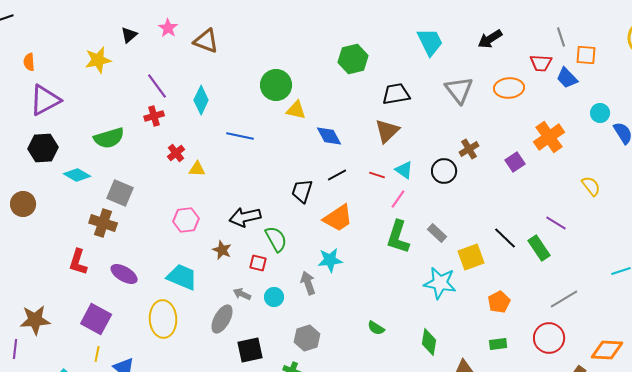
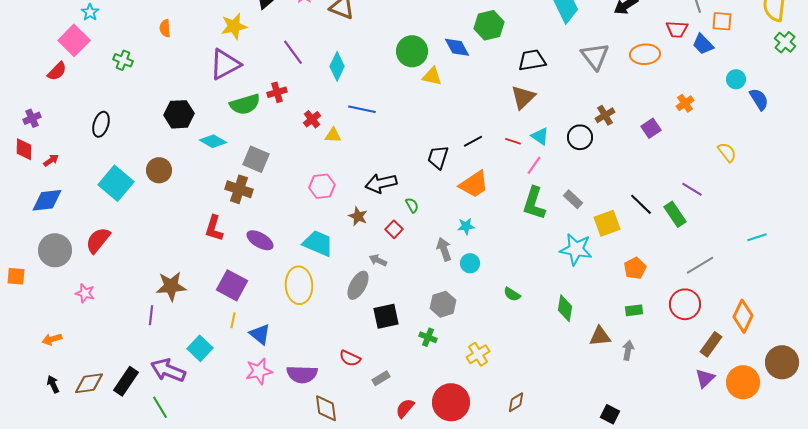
purple triangle: (45, 100) -> (225, 64), moved
red cross: (154, 116) -> (277, 92), moved
blue line: (240, 136) -> (362, 109), moved
blue diamond: (329, 136) -> (457, 47), moved
orange cross: (549, 137) -> (685, 103), size x0.6
green semicircle: (276, 239) -> (412, 205), size x0.6
cyan star: (330, 260) -> (466, 226), size x0.7
red square: (258, 263) -> (394, 229), turned 30
cyan circle: (274, 297) -> (470, 263), moved
orange diamond: (607, 350) -> (743, 316), turned -68

